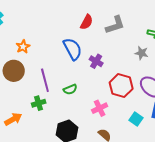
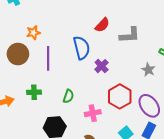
purple line: (45, 80) -> (48, 58), moved
green semicircle: (70, 89) -> (68, 96), moved, turned -64

